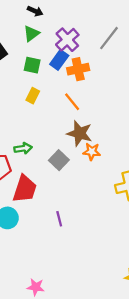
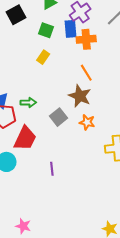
blue rectangle: (59, 60) -> (71, 29), turned -48
orange line: (72, 102) -> (86, 73), moved
orange star: (92, 152) -> (87, 122), moved

